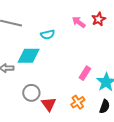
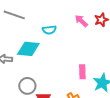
pink rectangle: (85, 73) -> (82, 72), turned -40

